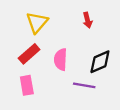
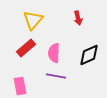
pink rectangle: (27, 85) -> (20, 86), moved
purple line: (84, 85) -> (56, 76), moved

